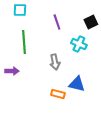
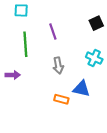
purple line: (57, 22) -> (53, 32), moved
cyan cross: (79, 44) -> (94, 58), moved

